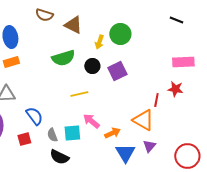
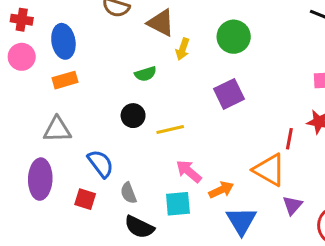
yellow arrow: (99, 42) -> (183, 49), moved
green semicircle: (63, 58) -> (145, 74), size x0.6
black circle: (92, 66) -> (133, 116), moved
cyan square: (72, 133) -> (178, 204), moved
red square: (24, 139) -> (85, 199), turned 32
purple triangle: (149, 146) -> (292, 205), moved

